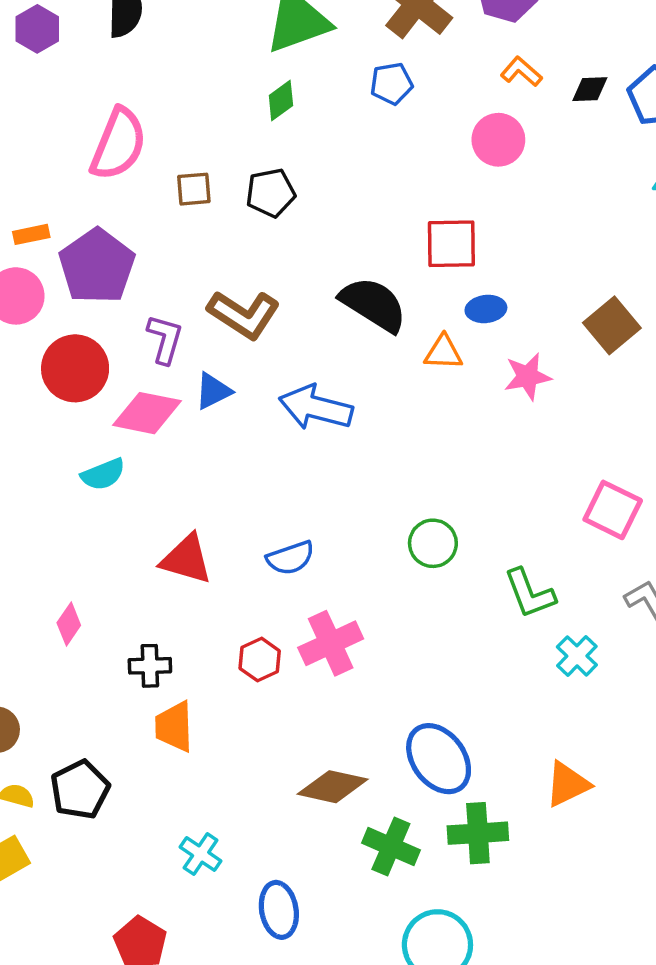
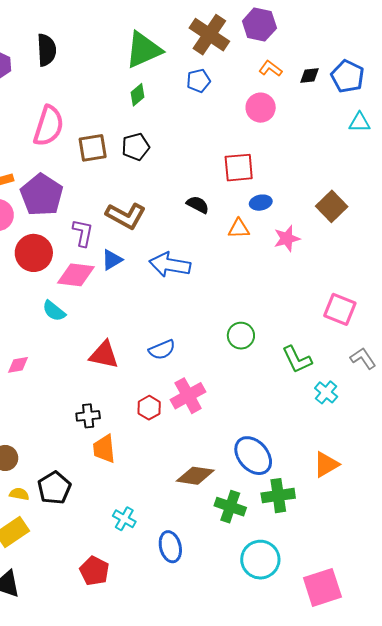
brown square: (194, 189) -> (93, 148), size x1.4
black semicircle: (373, 304) -> (198, 205), size x0.6
cyan semicircle: (103, 474) -> (54, 311), turned 65
pink diamond: (69, 624) -> (18, 365), moved, turned 50

